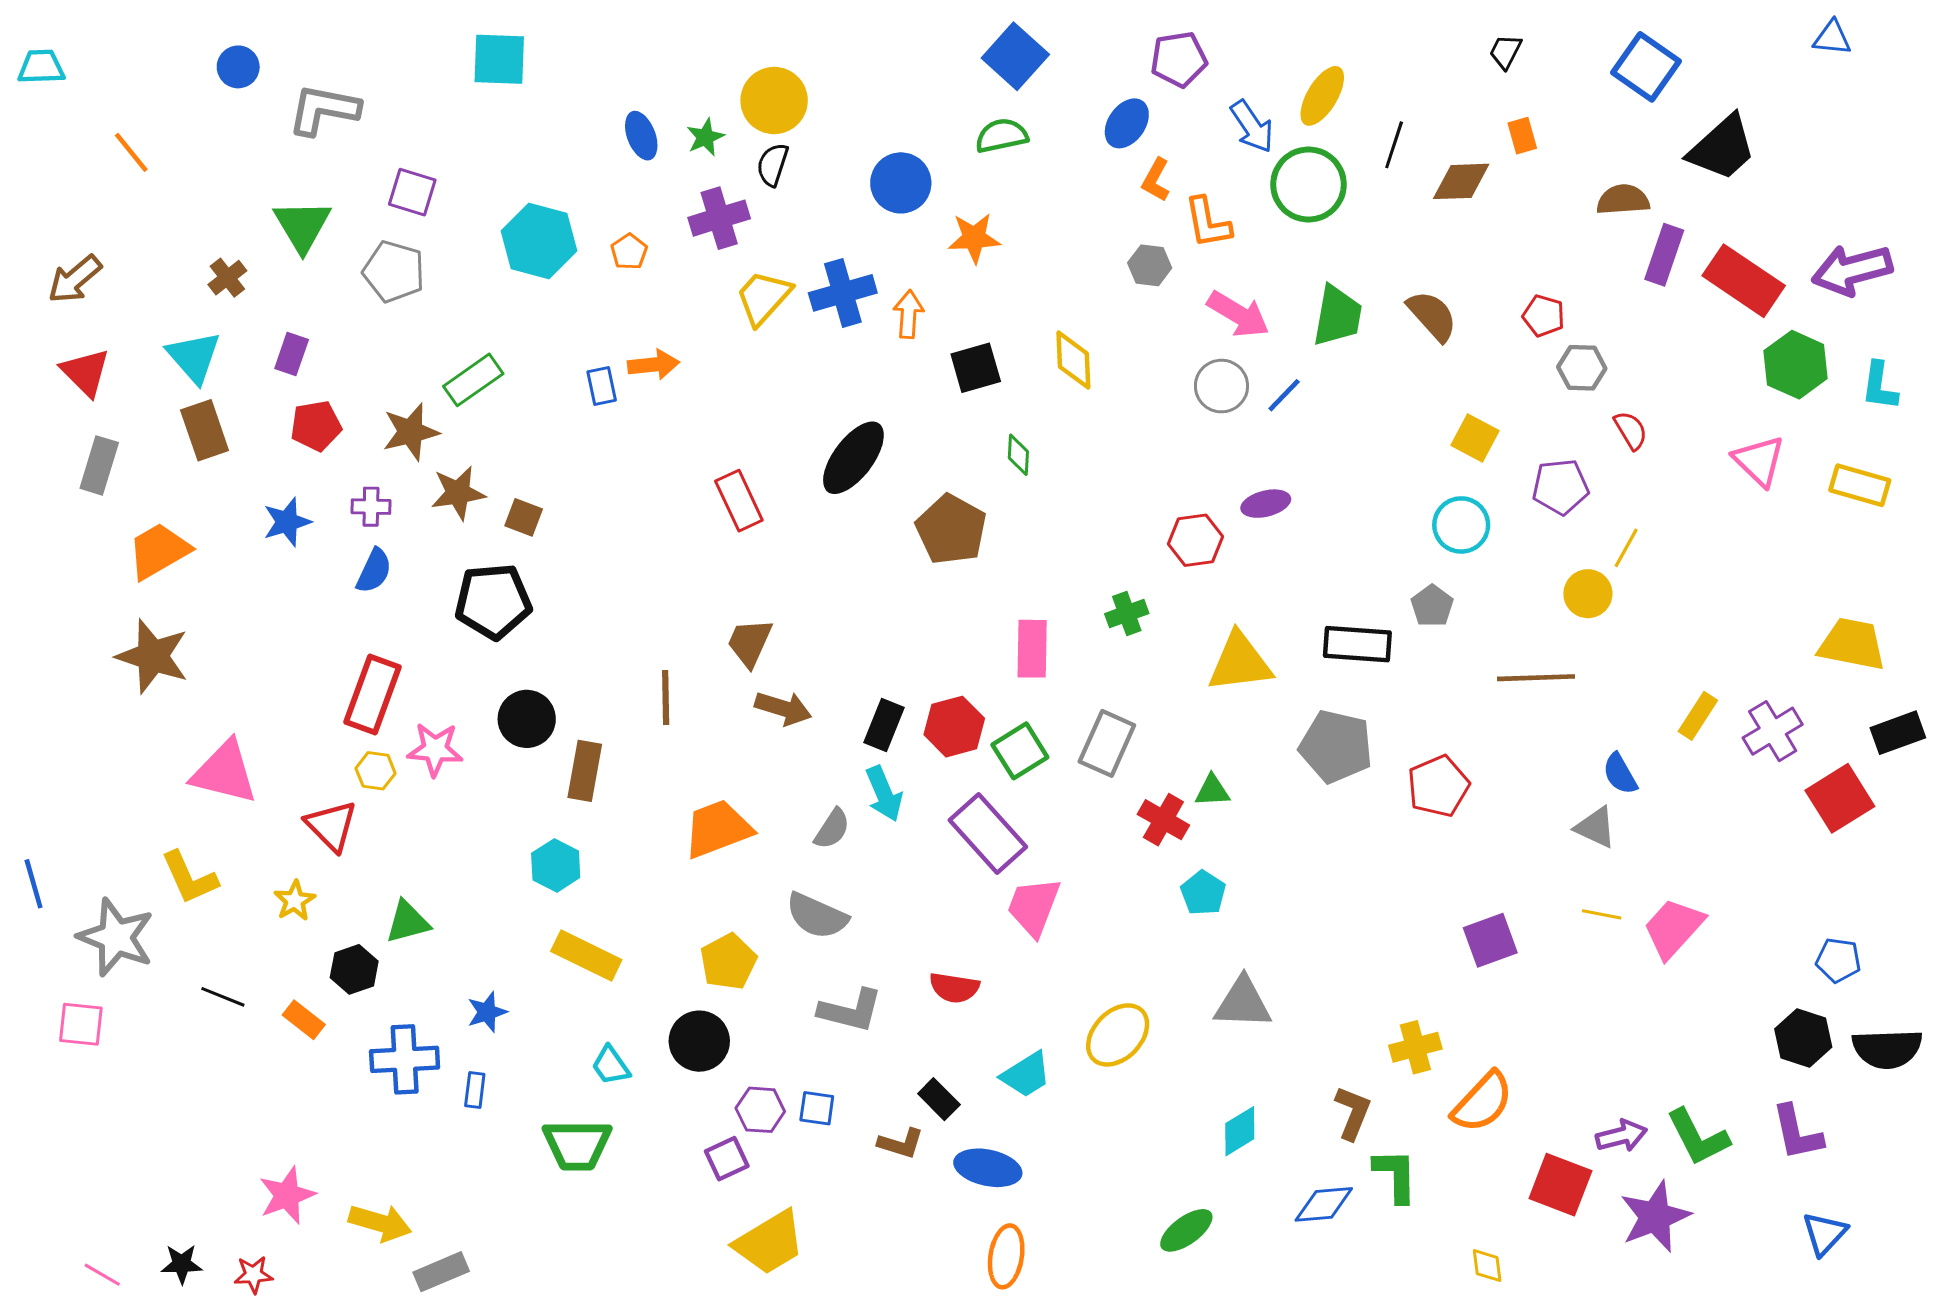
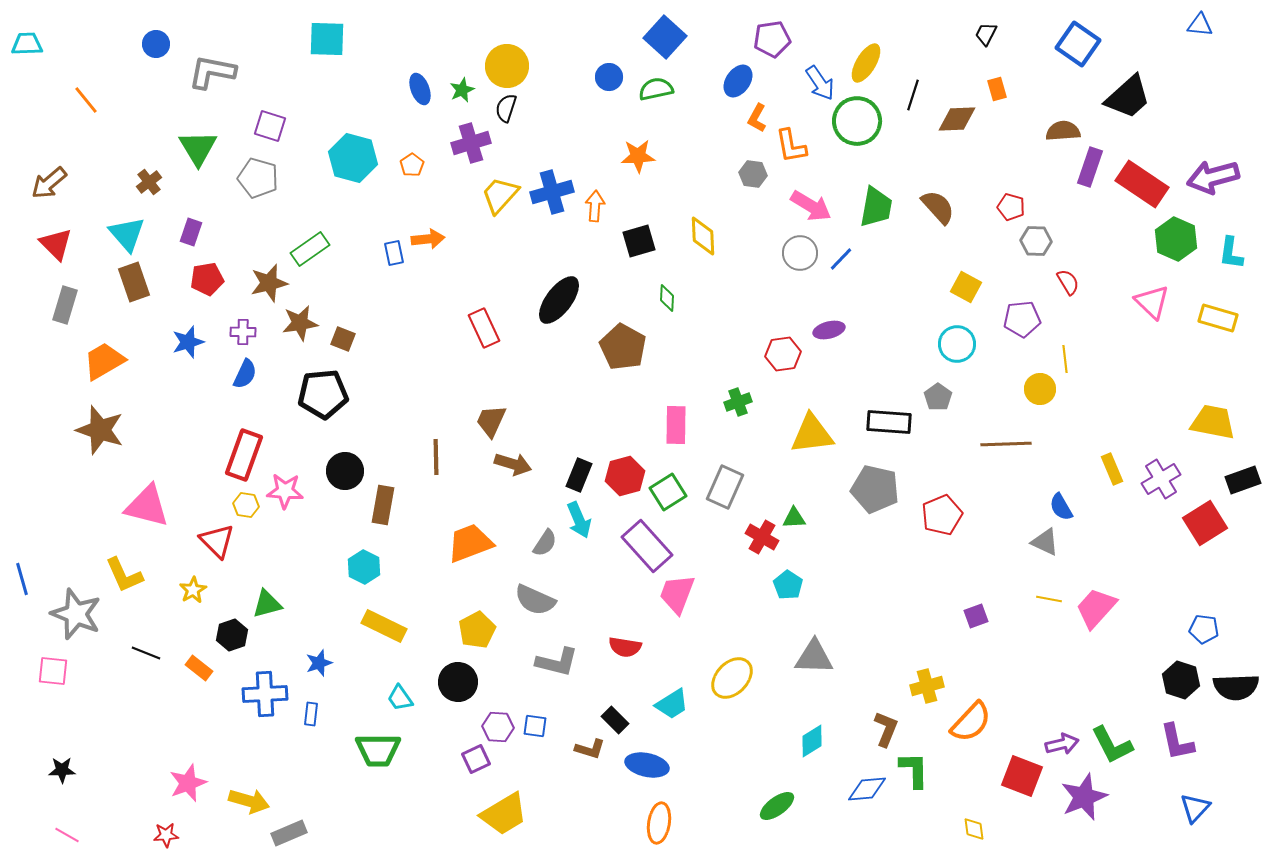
blue circle: (901, 183) -> (609, 77), moved, size x0.7
yellow line: (1626, 548) -> (1065, 359), turned -36
yellow rectangle: (1698, 716) -> (1112, 469), turned -56
purple square: (1490, 940) -> (976, 616), size x0.7
black star: (182, 1264) -> (62, 770), moved

